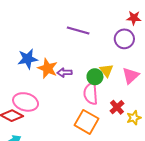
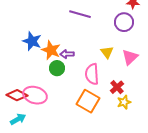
blue star: (28, 59) -> (32, 41), turned 30
green circle: (95, 77) -> (57, 68), moved
pink ellipse: (26, 102) -> (35, 95), moved
yellow star: (134, 118) -> (124, 102), moved

